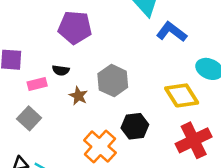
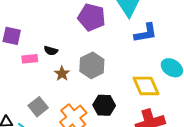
purple pentagon: (75, 27) -> (92, 17), moved
blue L-shape: (172, 32) -> (146, 33), turned 125
gray square: (29, 118) -> (38, 107), moved

